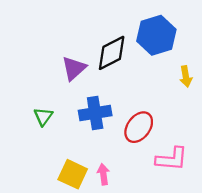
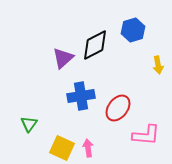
blue hexagon: (156, 35) -> (133, 30), size x0.7
green triangle: (43, 117) -> (29, 124), moved

